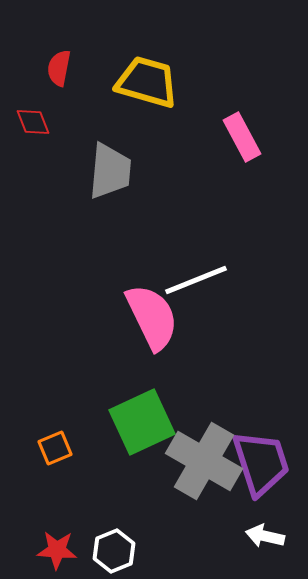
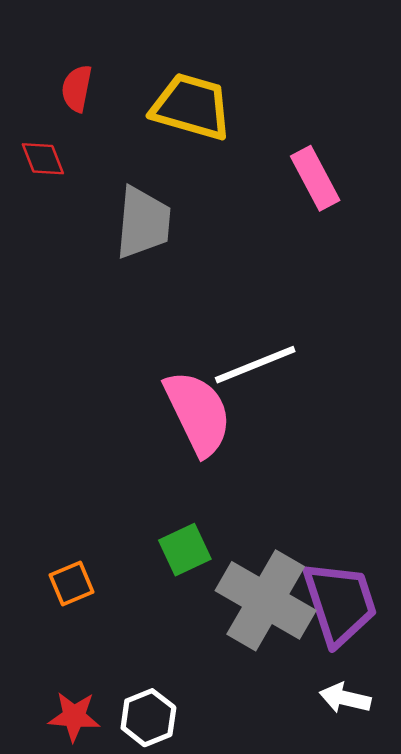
green square: (142, 422) -> (185, 550), size x0.6

